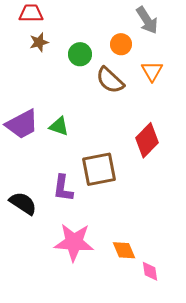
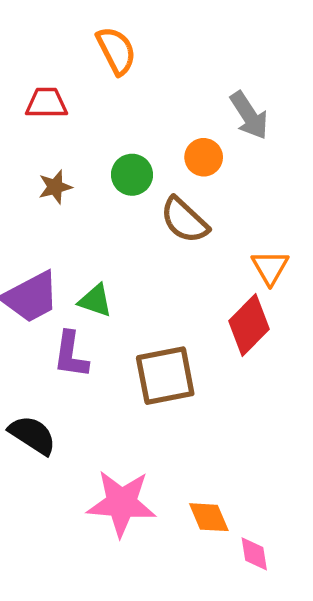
brown star: (39, 42) -> (55, 187), moved
orange triangle: (152, 71) -> (270, 267), moved
purple L-shape: (63, 188) -> (71, 355), moved

